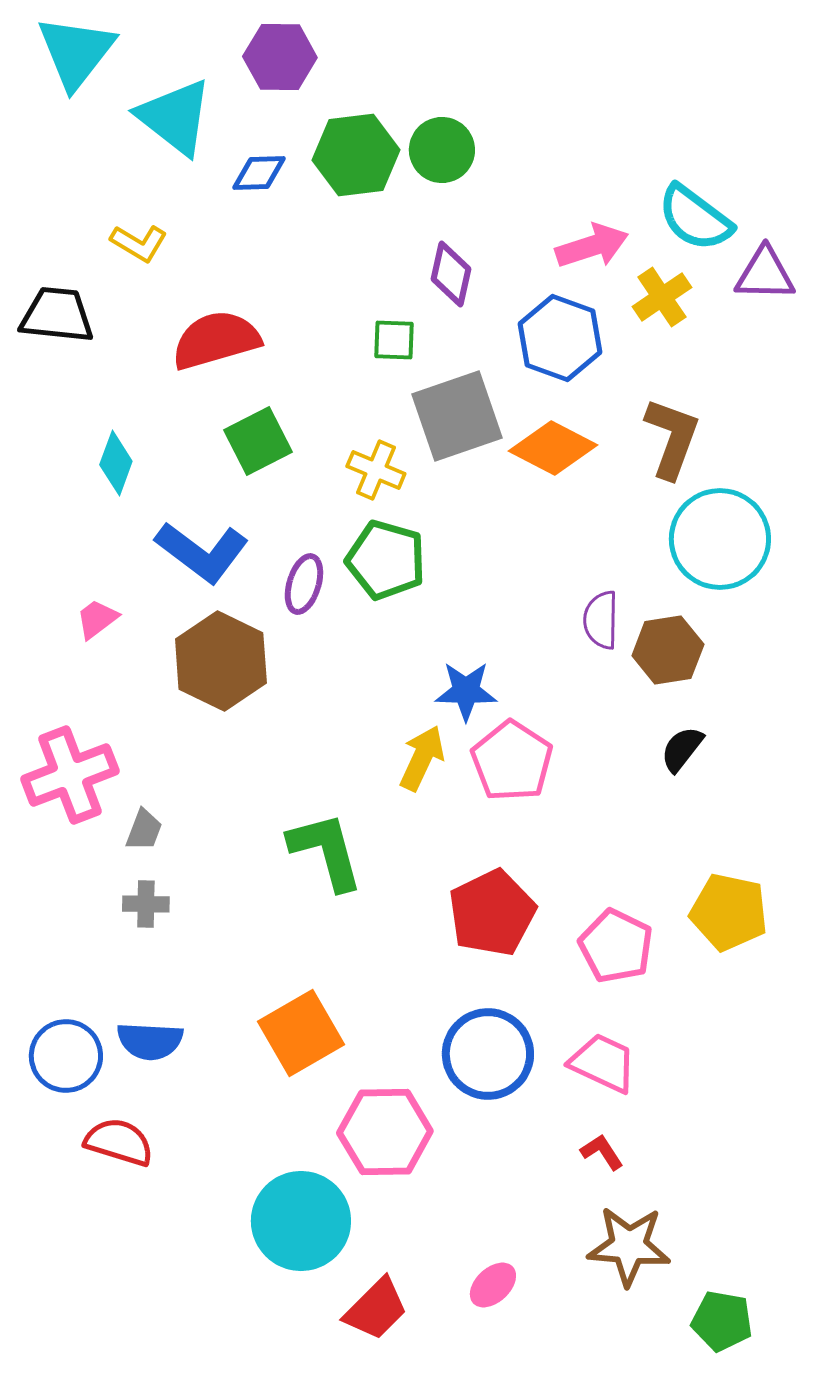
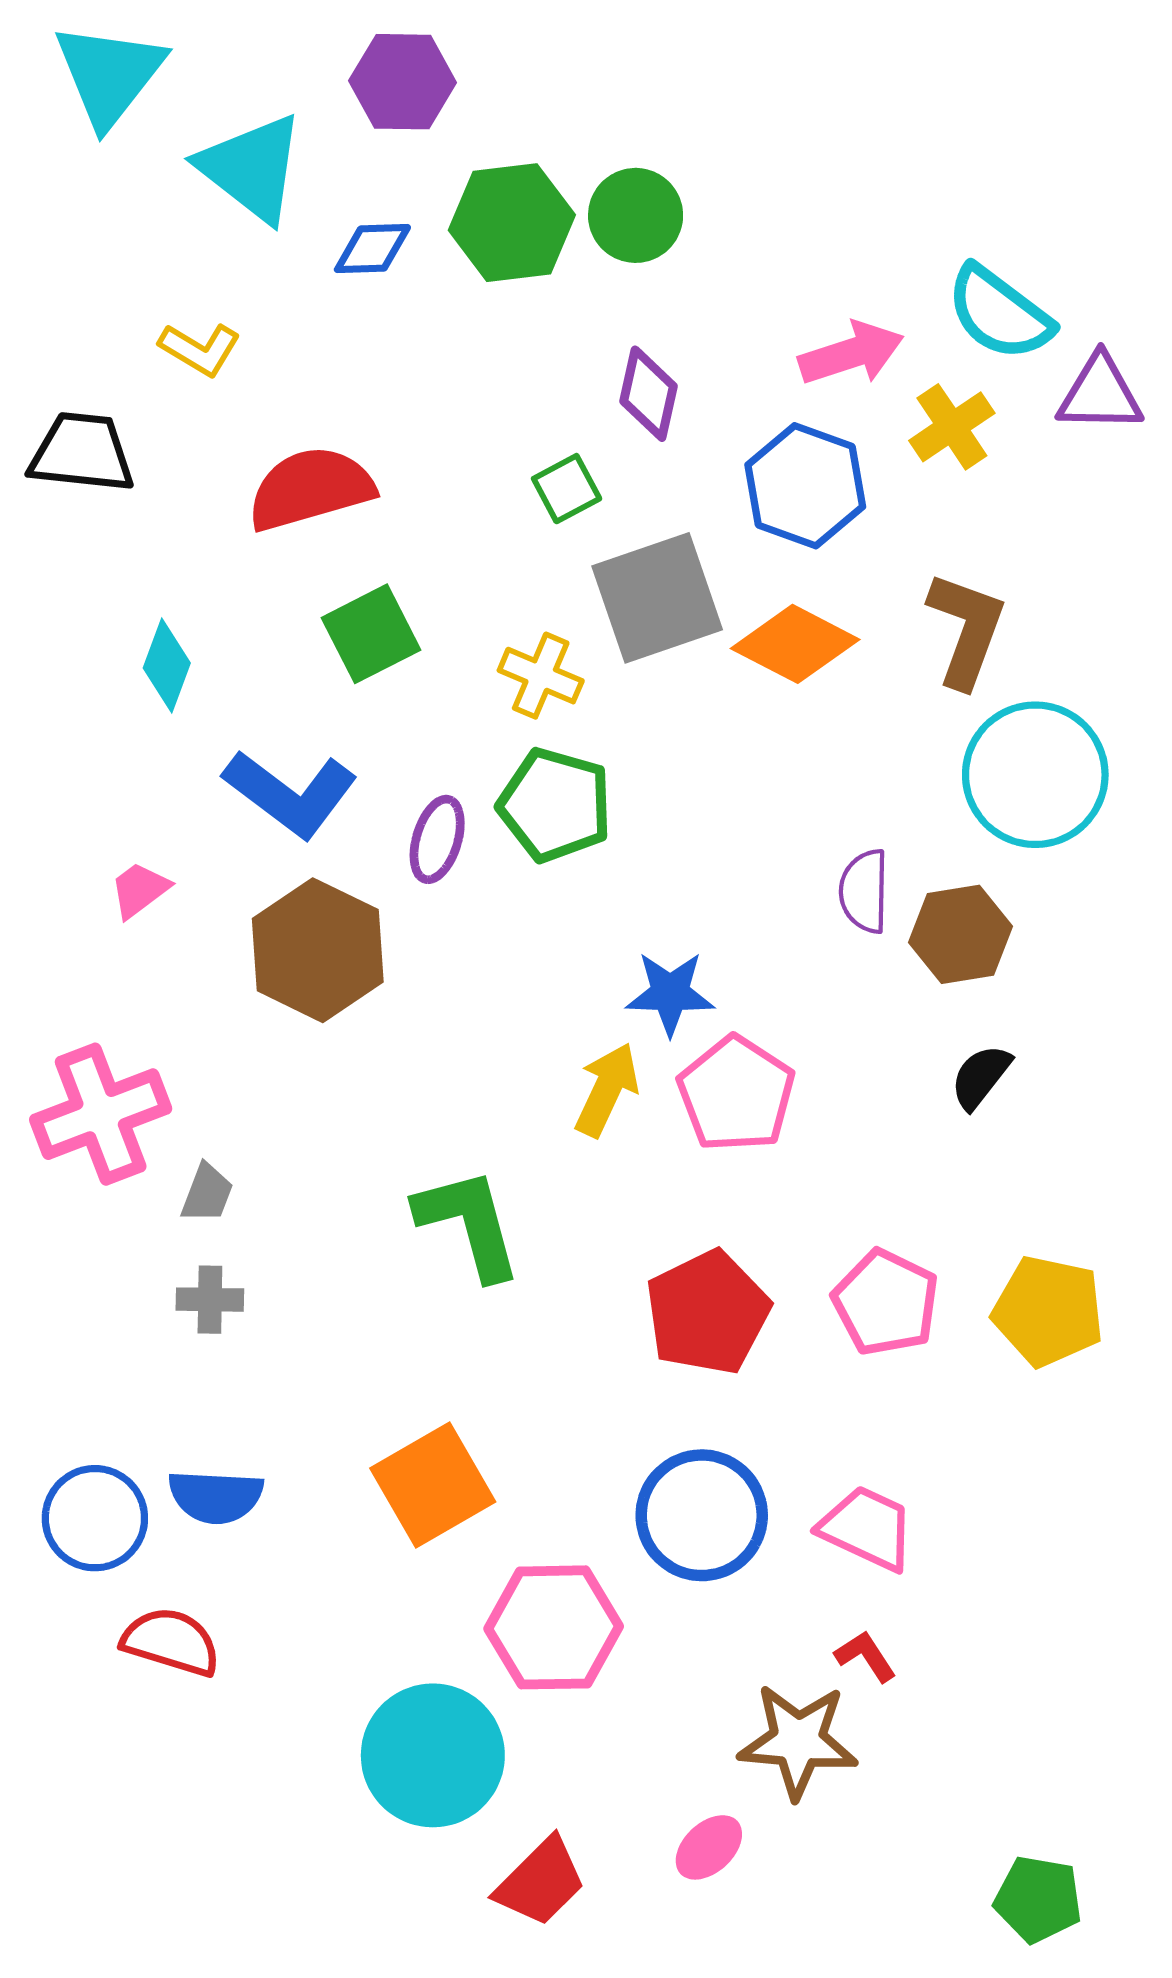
green square: (394, 340) -> (567, 489), turned -30
pink pentagon: (616, 946) -> (886, 1302), moved
brown star: (629, 1246) -> (798, 1741), moved

